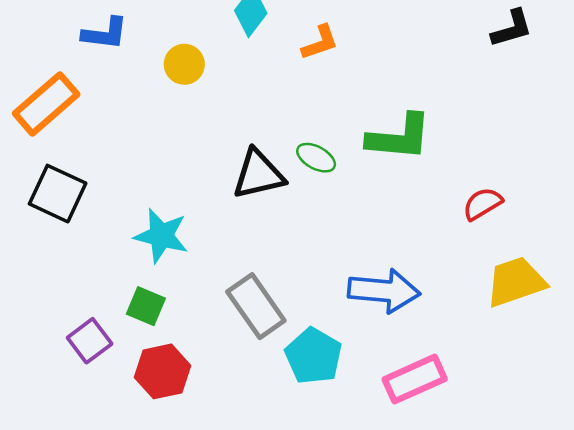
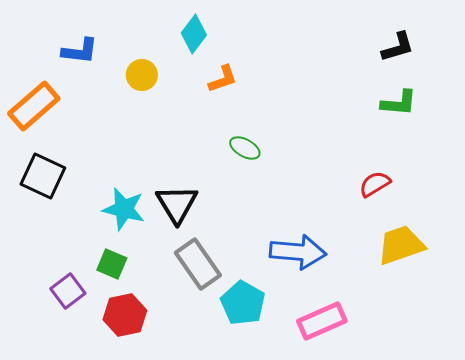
orange L-shape: (320, 43) -> (223, 79), moved
green L-shape: (399, 137) -> (399, 103), moved, size x0.7
black triangle: (259, 174) -> (177, 204), moved, turned -48

